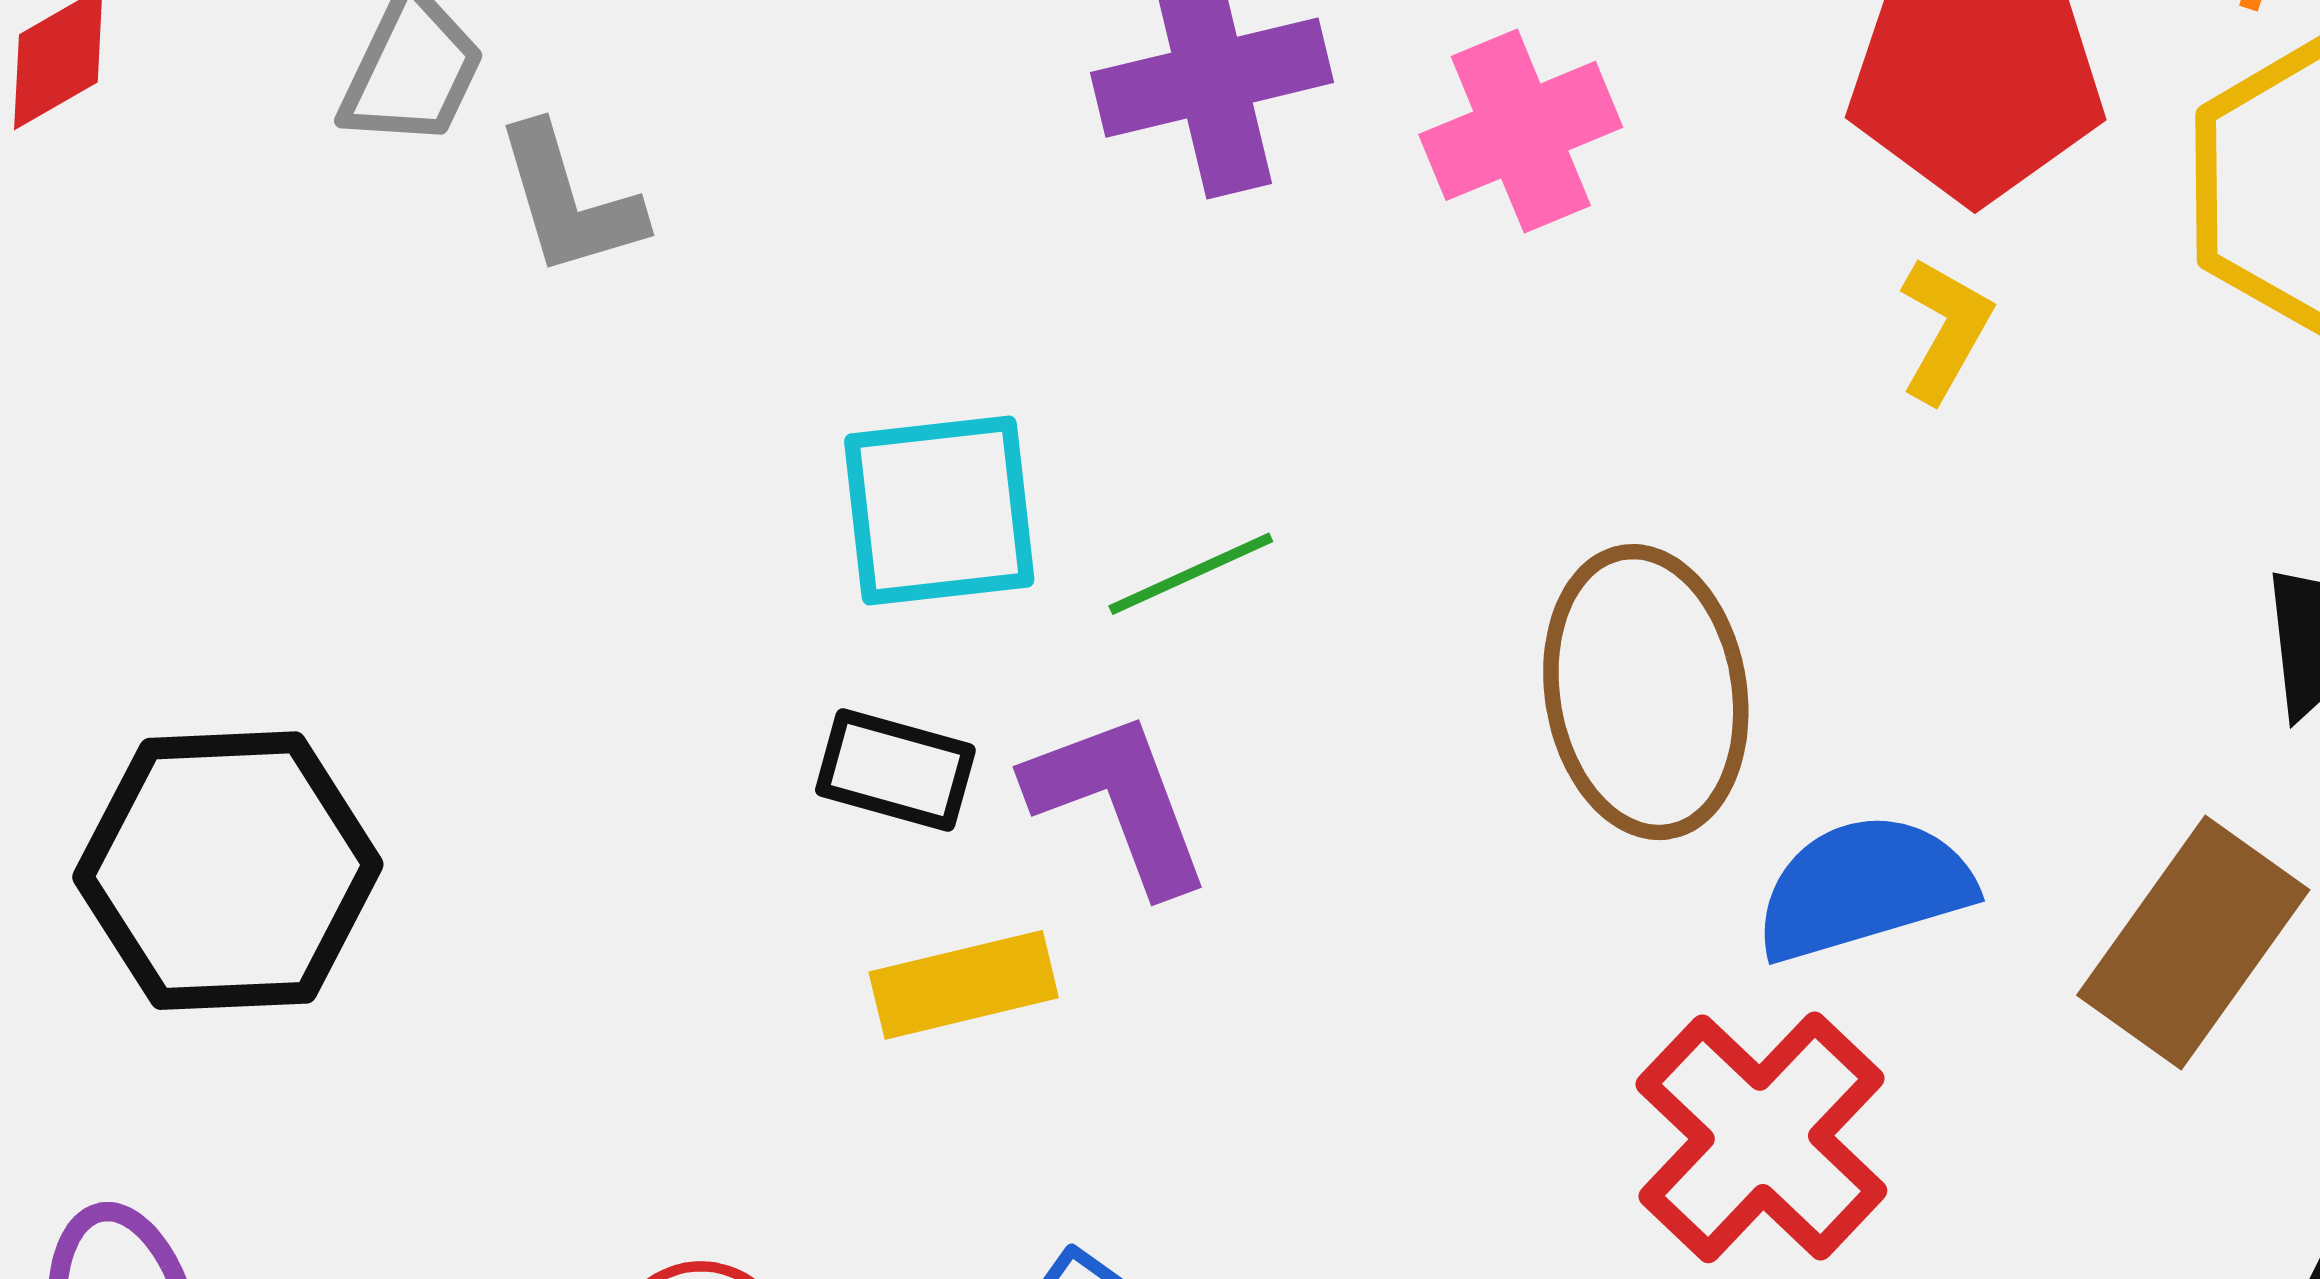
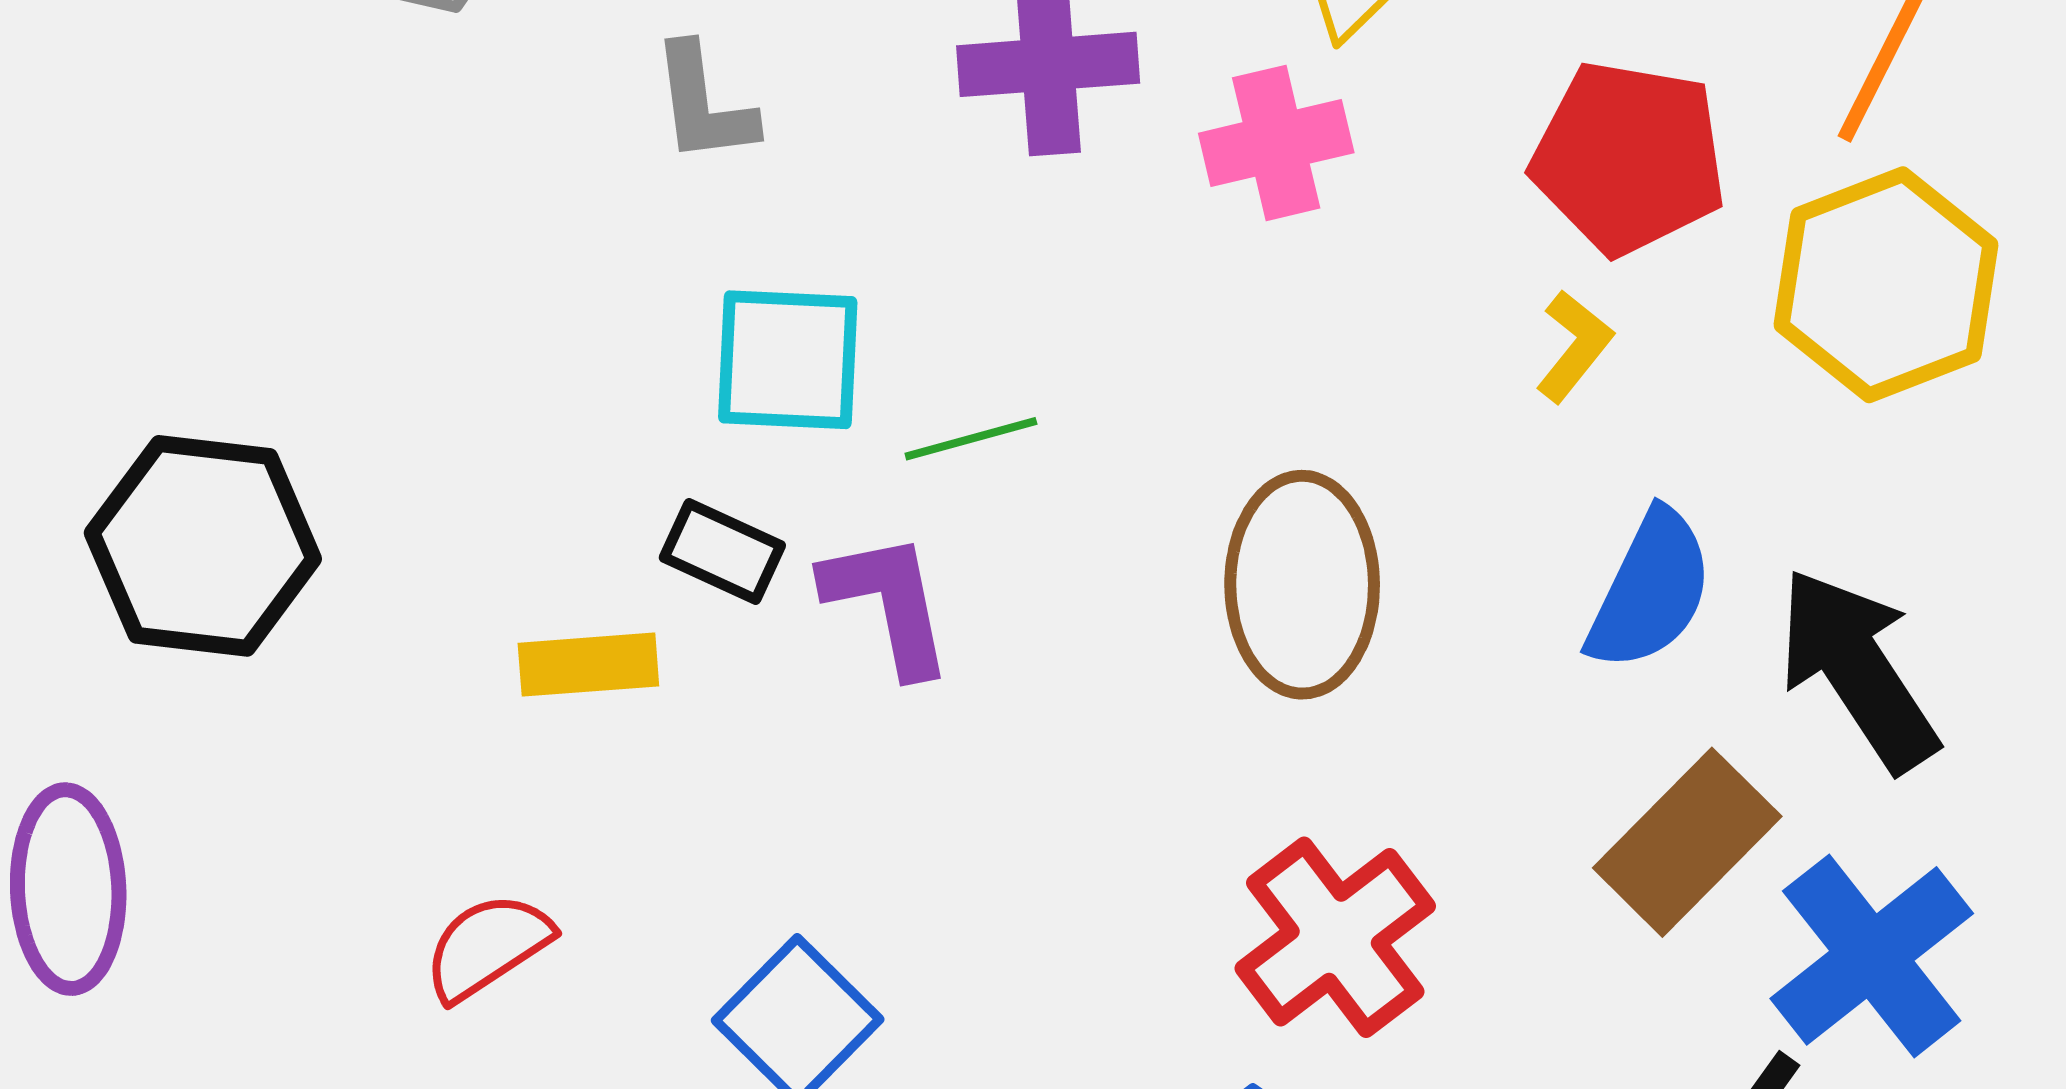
gray L-shape: (569, 201) -> (704, 104), moved
blue semicircle: (1864, 888) -> (1650, 590), moved, turned 123
yellow rectangle: (964, 985) -> (588, 665), moved

